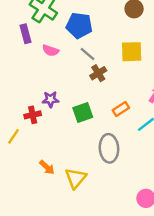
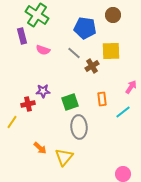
blue pentagon: (79, 25) -> (85, 28), moved
brown cross: (98, 73) -> (92, 66), moved
orange rectangle: (121, 109) -> (102, 99), turned -64
gray ellipse: (109, 148) -> (79, 127), moved

